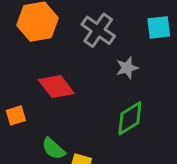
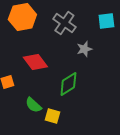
green diamond: (130, 118) -> (68, 84), moved

